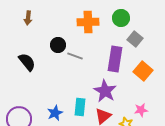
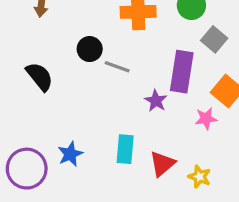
purple star: (105, 91) -> (156, 101), moved, size x0.6
pink star: (141, 110) -> (206, 118), moved
blue star: (55, 113) -> (70, 154), moved

